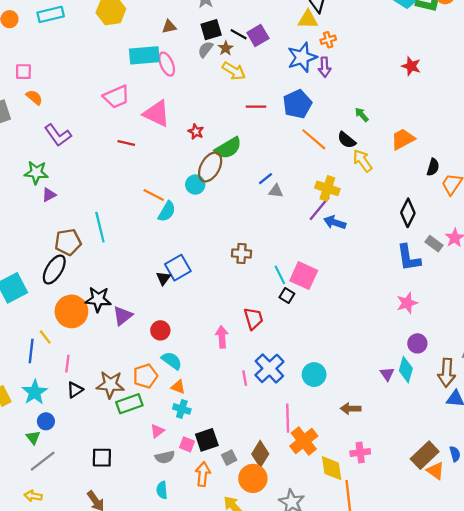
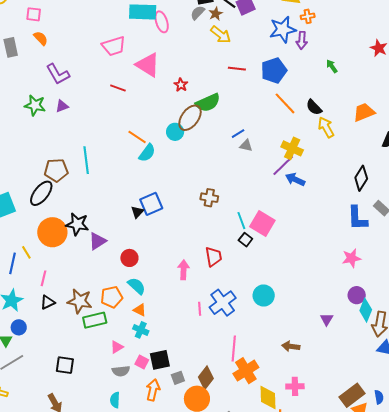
green arrow: (362, 115) -> (332, 66), moved
purple triangle: (49, 195) -> (62, 106), moved
cyan diamond: (406, 370) -> (366, 310), moved
cyan circle: (314, 375) -> (264, 295), moved

